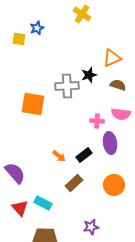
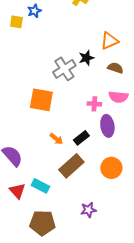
gray cross: (67, 86) -> (64, 69), turned -30
orange square: (33, 104) -> (41, 100), moved
brown rectangle: (74, 183) -> (71, 166), size x1.4

